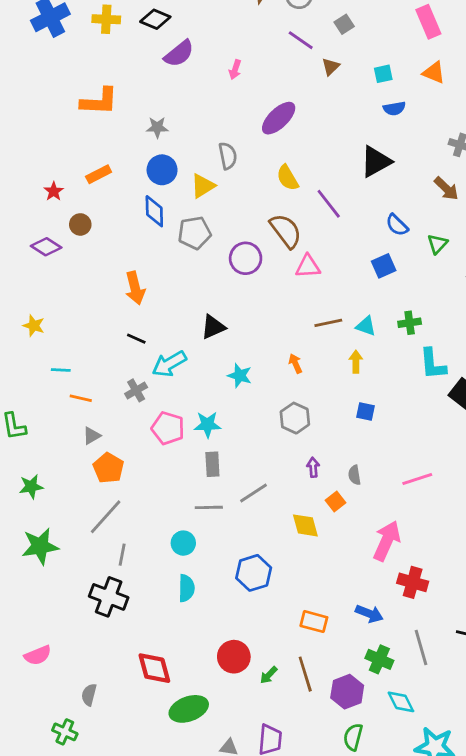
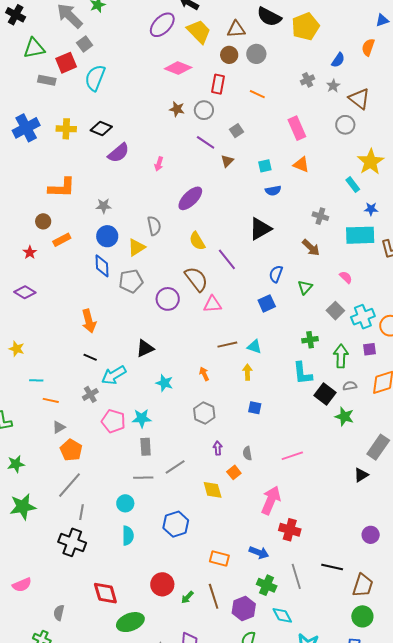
brown circle: (80, 224) -> (43, 221), moved
blue semicircle: (397, 225) -> (276, 274), turned 66
green cross: (410, 323) -> (310, 340), moved

